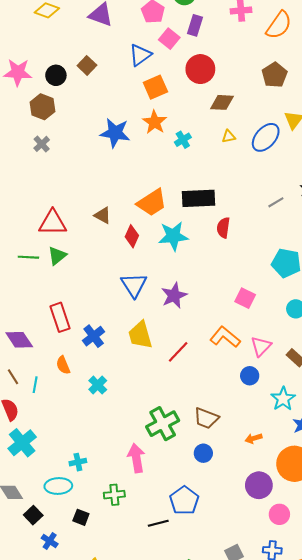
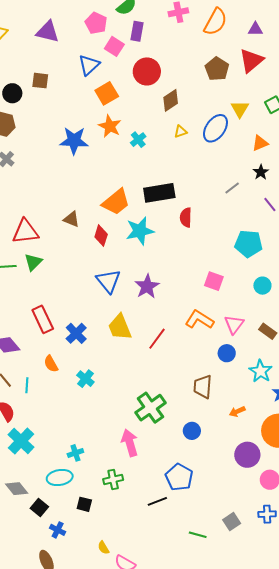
brown square: (87, 65) -> (40, 81), turned -30
brown diamond: (222, 102) -> (171, 100), turned -30
brown trapezoid: (206, 418) -> (203, 387), moved, turned 80

